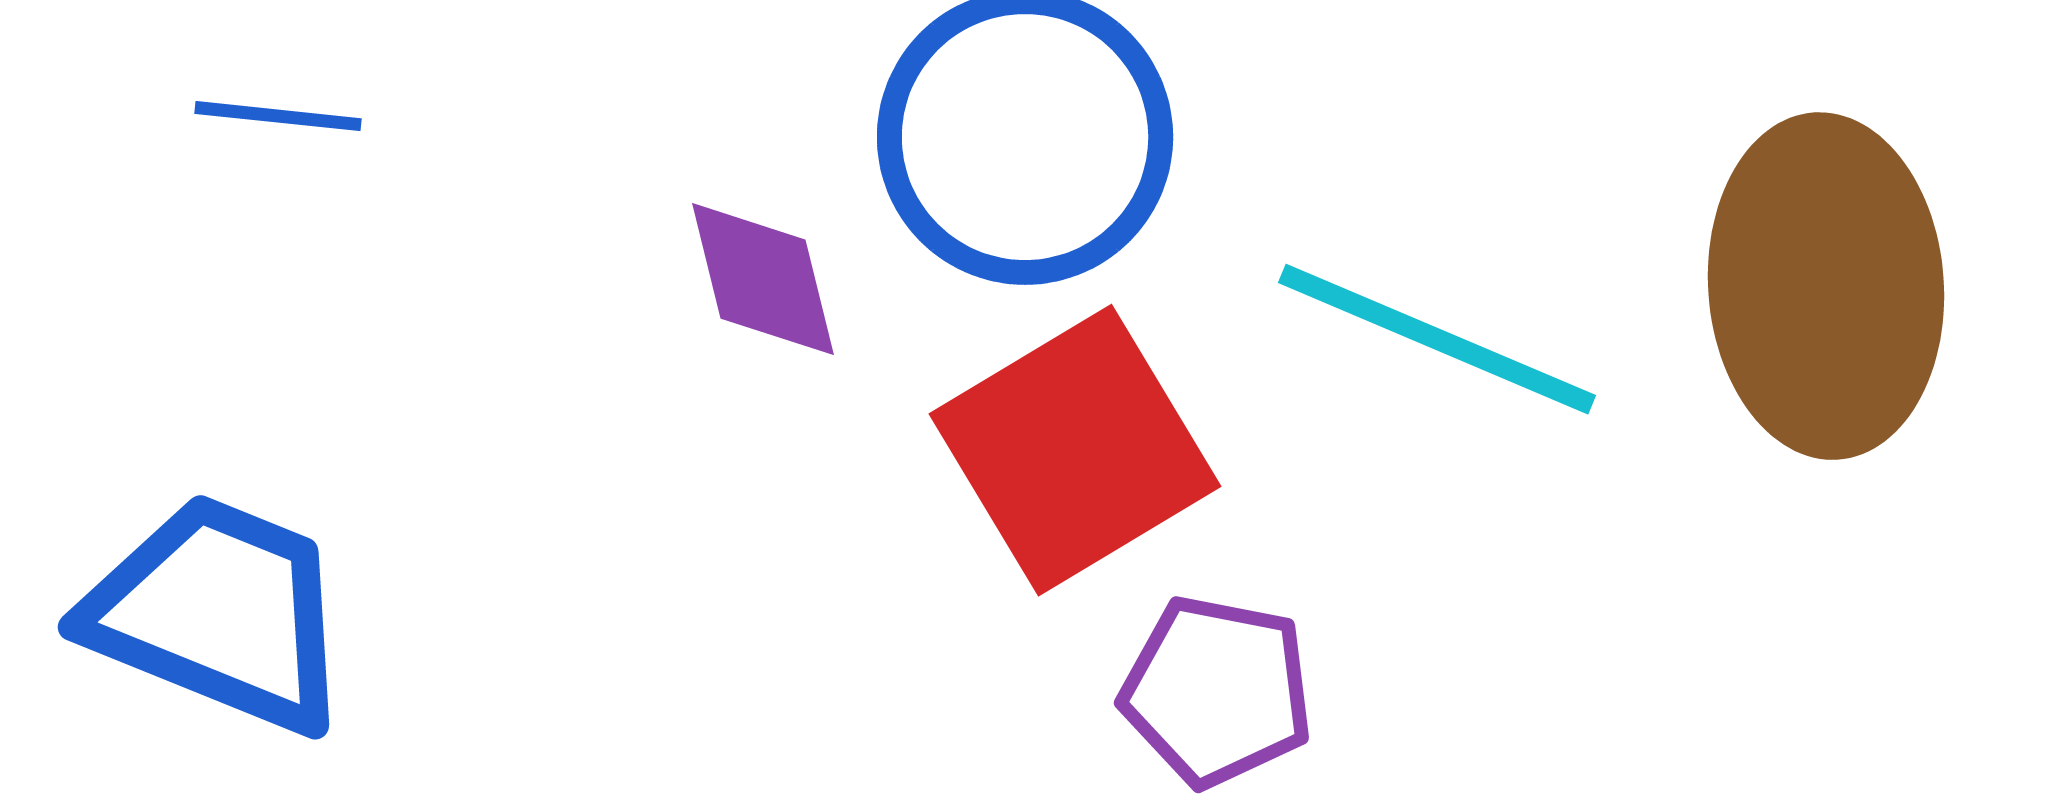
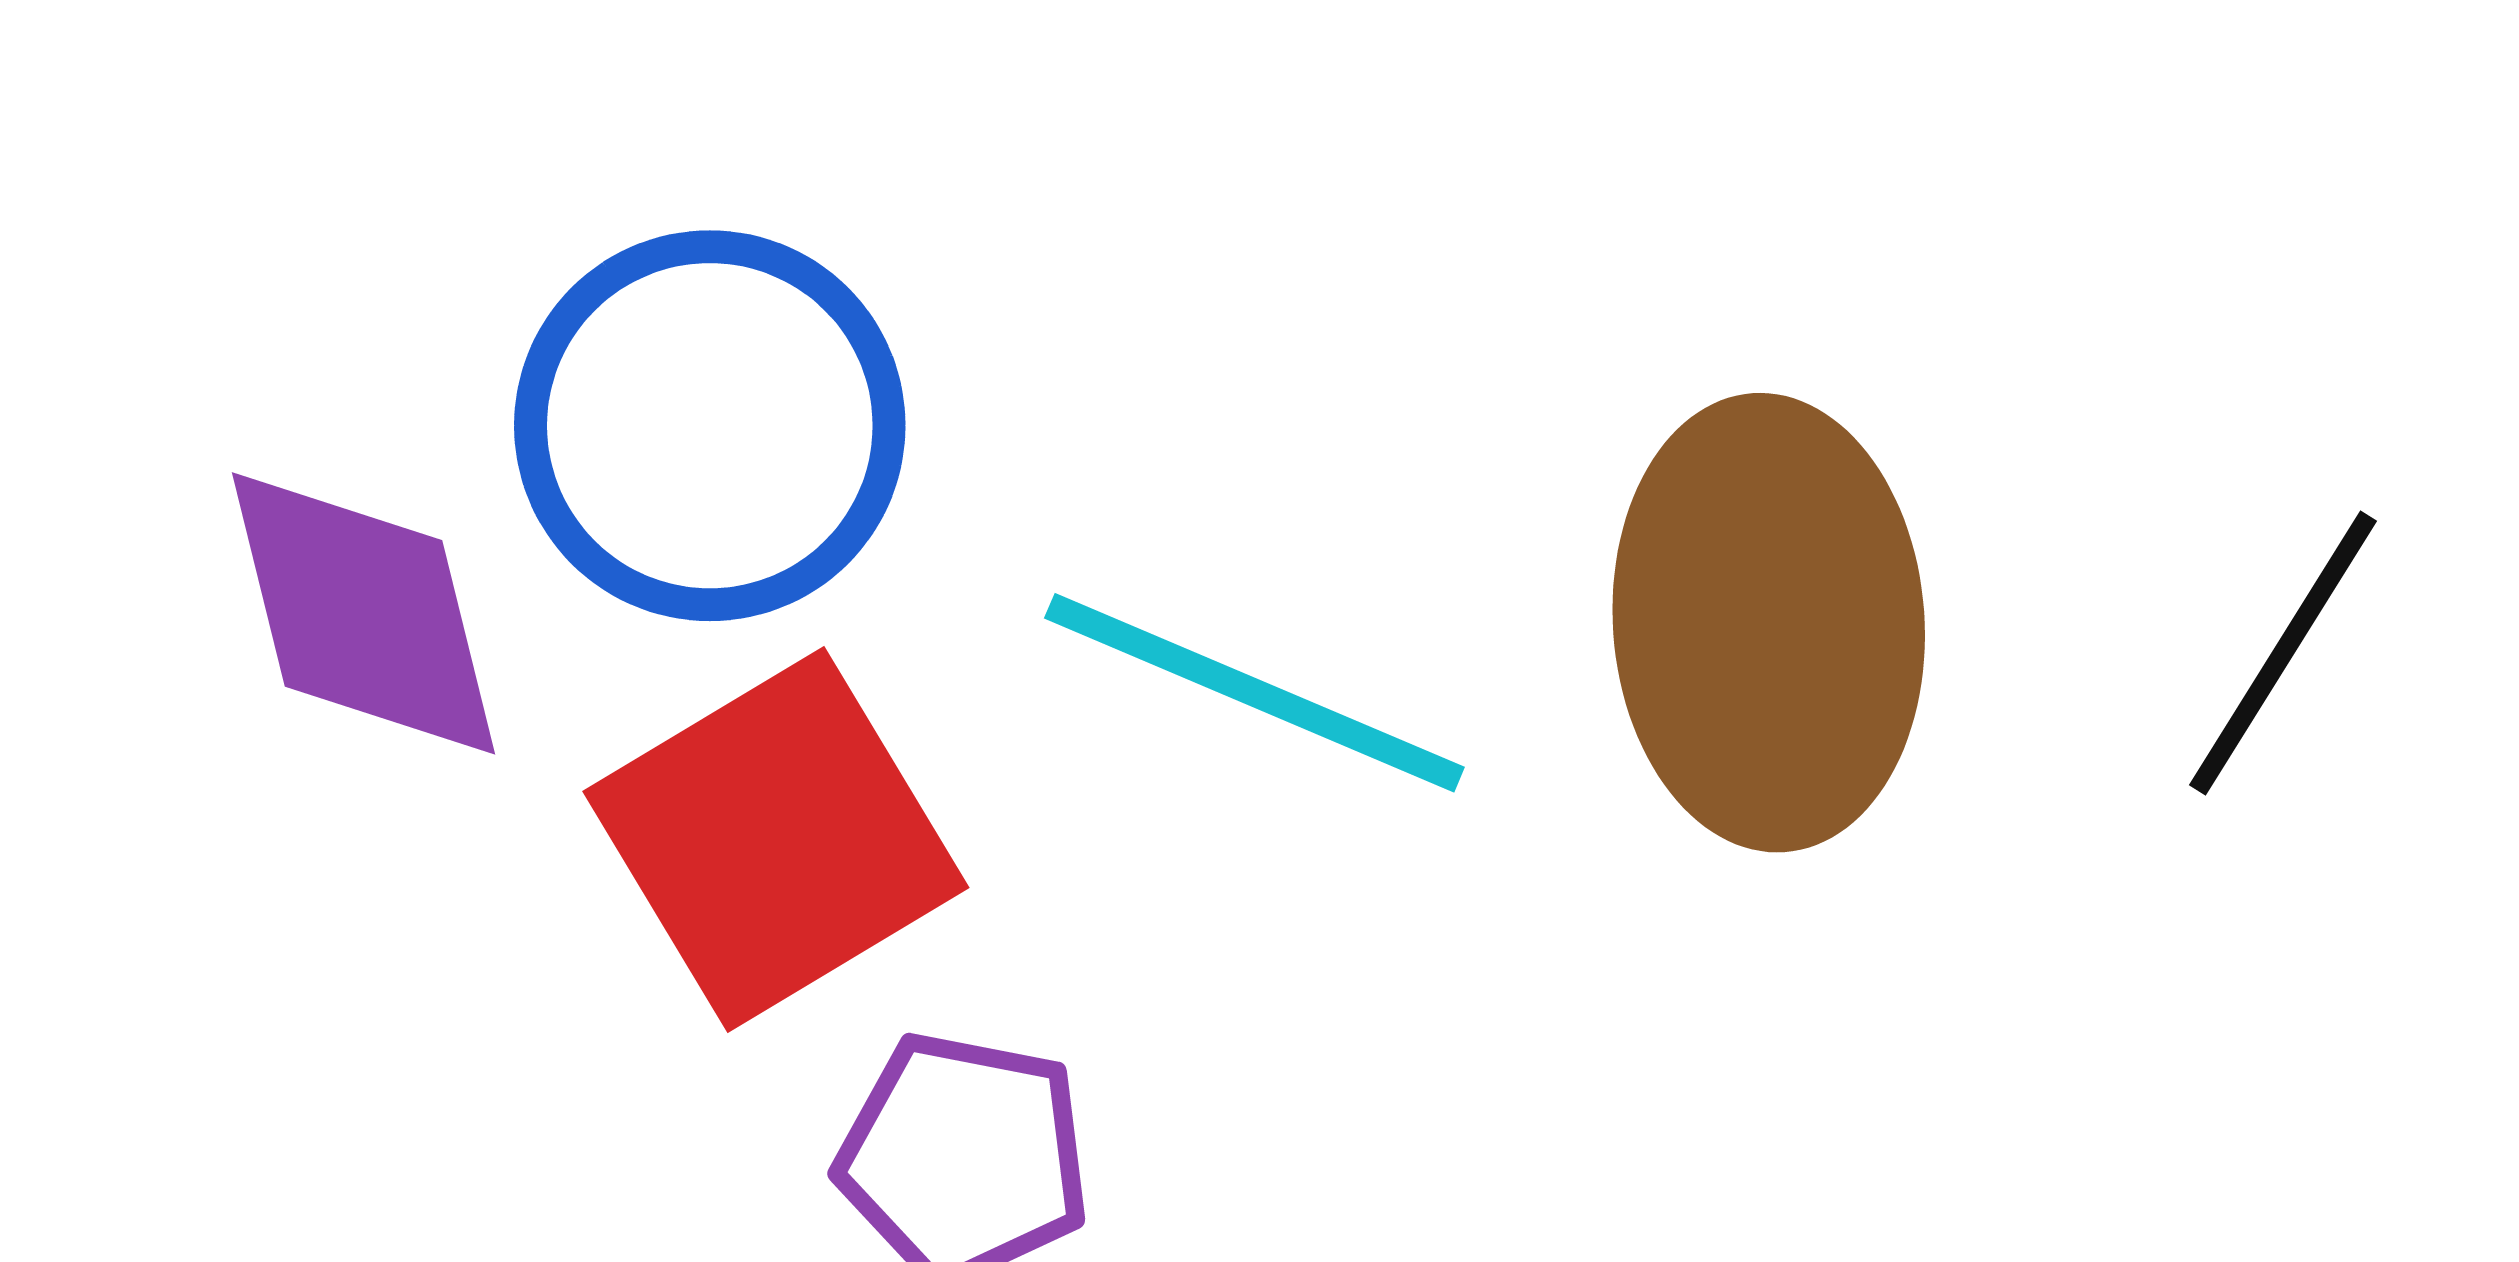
purple diamond: (763, 279) -> (363, 613), size x1.4

